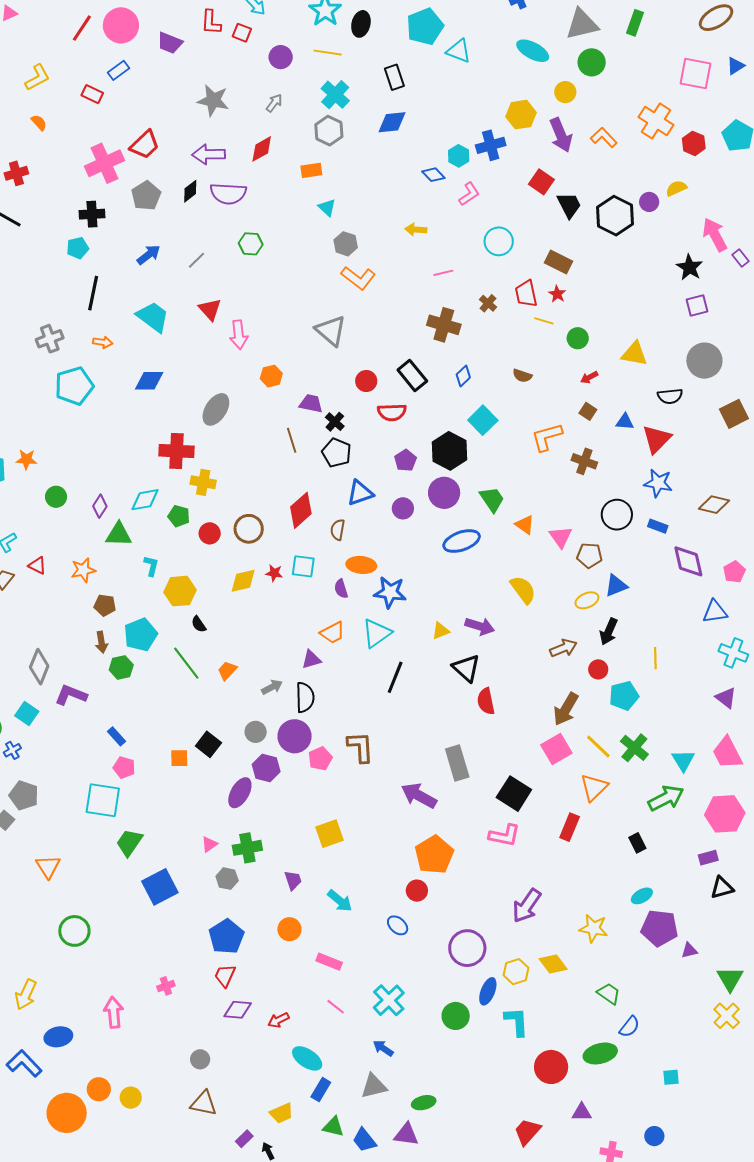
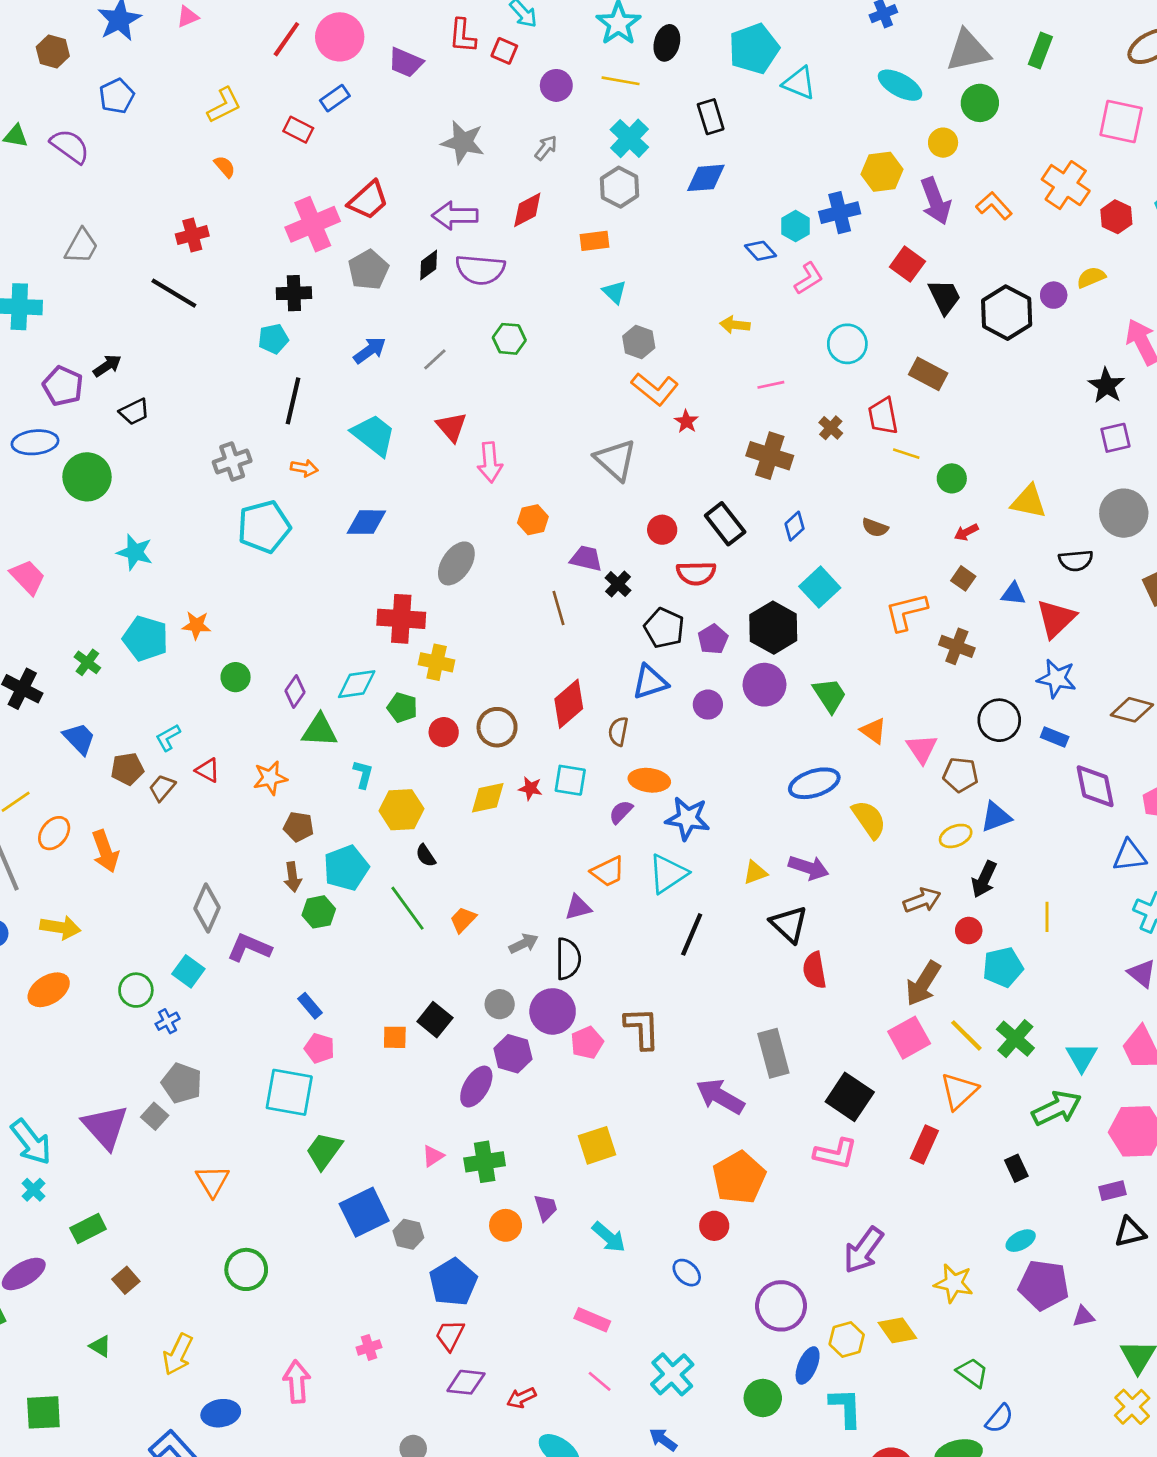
red star: (557, 294) -> (686, 421), moved
black pentagon: (336, 453) -> (664, 628), moved
blue ellipse: (462, 541) -> (814, 783), moved
purple semicircle: (341, 589) -> (621, 812), turned 60
gray hexagon: (227, 879) -> (408, 1234), moved
orange circle: (289, 929) -> (506, 1225), moved

